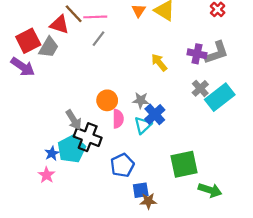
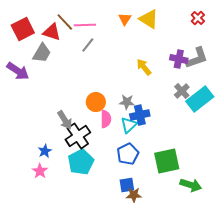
red square: (28, 41) -> (23, 29), moved
blue cross: (155, 114) -> (140, 115), turned 30
black cross: (88, 137) -> (78, 136), turned 35
cyan pentagon: (71, 149) -> (81, 162), moved
blue pentagon: (122, 165) -> (128, 154), moved

